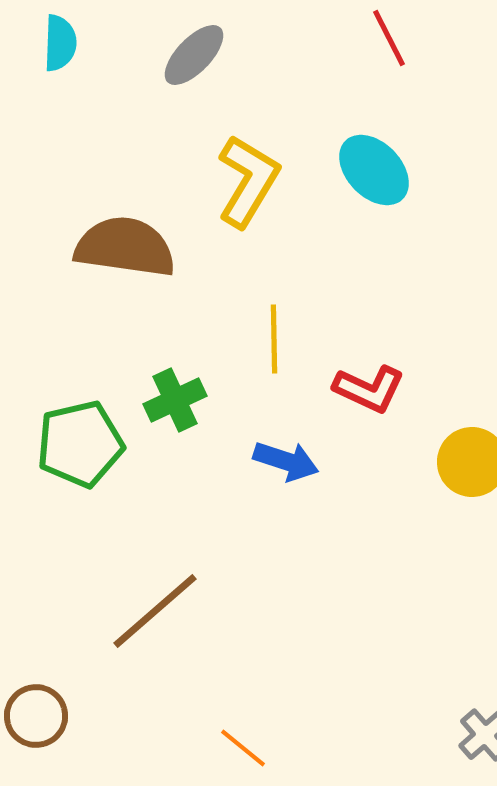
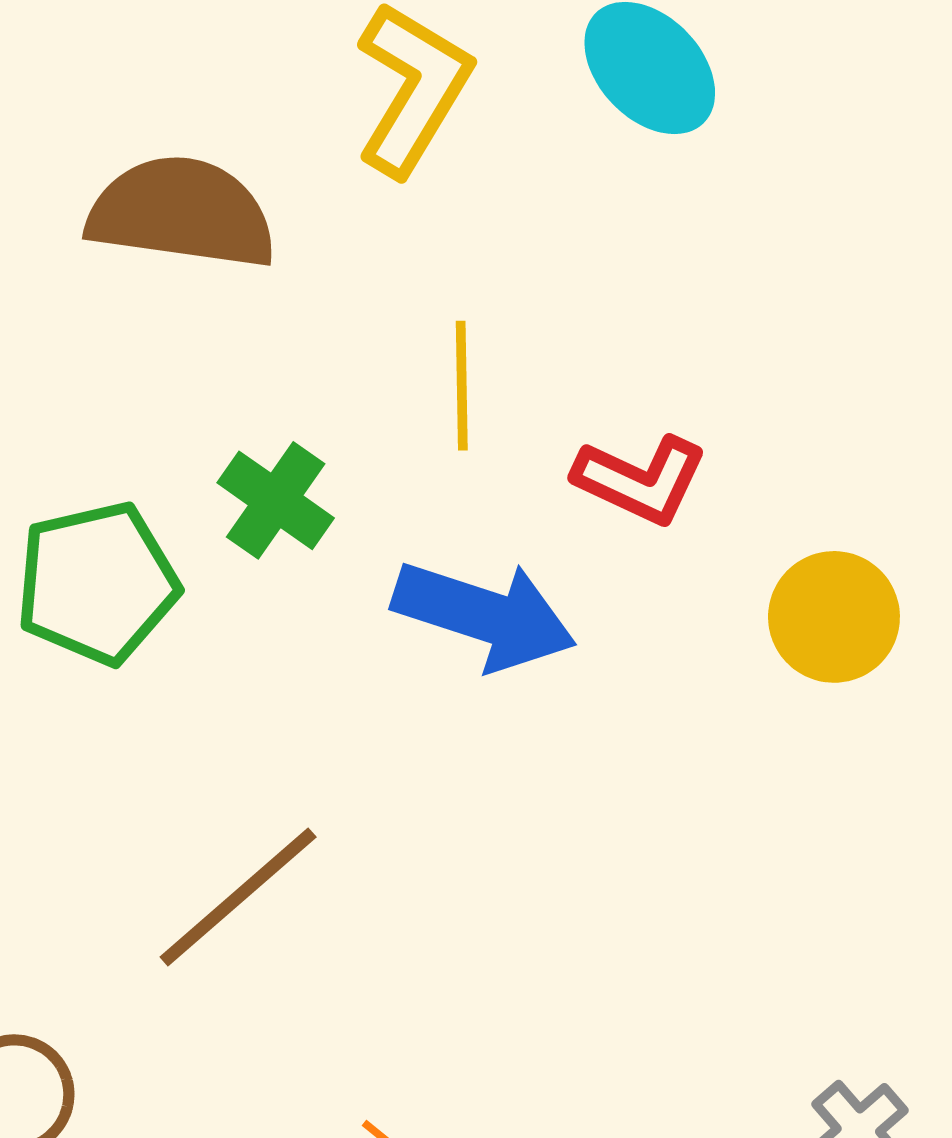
green cross: (175, 400) -> (276, 500), turned -30
blue arrow: (286, 461) -> (484, 615), size x1.5

